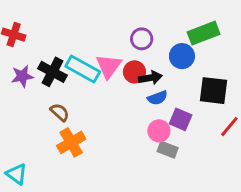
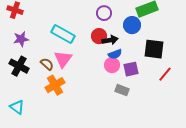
pink triangle: (109, 66) -> (63, 59), moved
black cross: (52, 72) -> (19, 66), moved
purple square: (181, 119) -> (131, 69), turned -35
pink circle: (159, 131) -> (112, 65), moved

